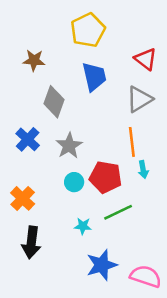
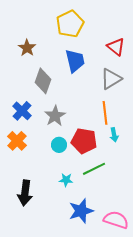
brown star: (34, 60) -> (27, 48), turned 30
orange cross: (23, 198) -> (17, 141), moved

